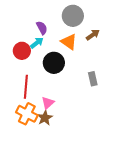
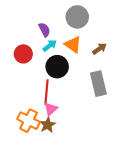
brown arrow: (93, 35) -> (99, 49), moved
cyan arrow: (37, 43) -> (50, 45), moved
gray rectangle: (93, 79) -> (98, 84), size x1.6
red line: (26, 87) -> (47, 92), moved

